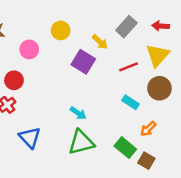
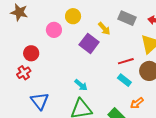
gray rectangle: (126, 27) -> (127, 18), turned 66
pink circle: (29, 49) -> (54, 30), moved
red line: (128, 67) -> (126, 61), moved

